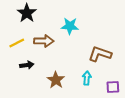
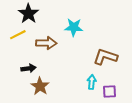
yellow line: (17, 43) -> (18, 35), moved
brown star: (56, 80) -> (40, 86), moved
purple square: (113, 87) -> (110, 92), moved

